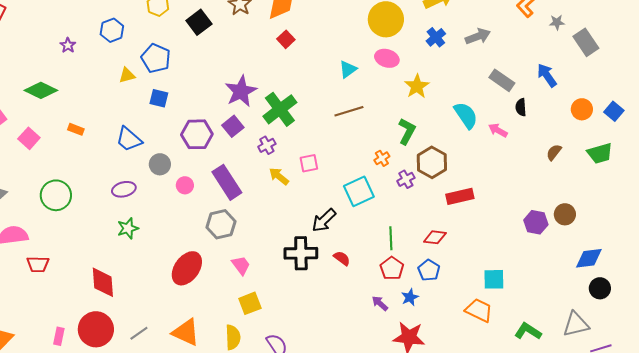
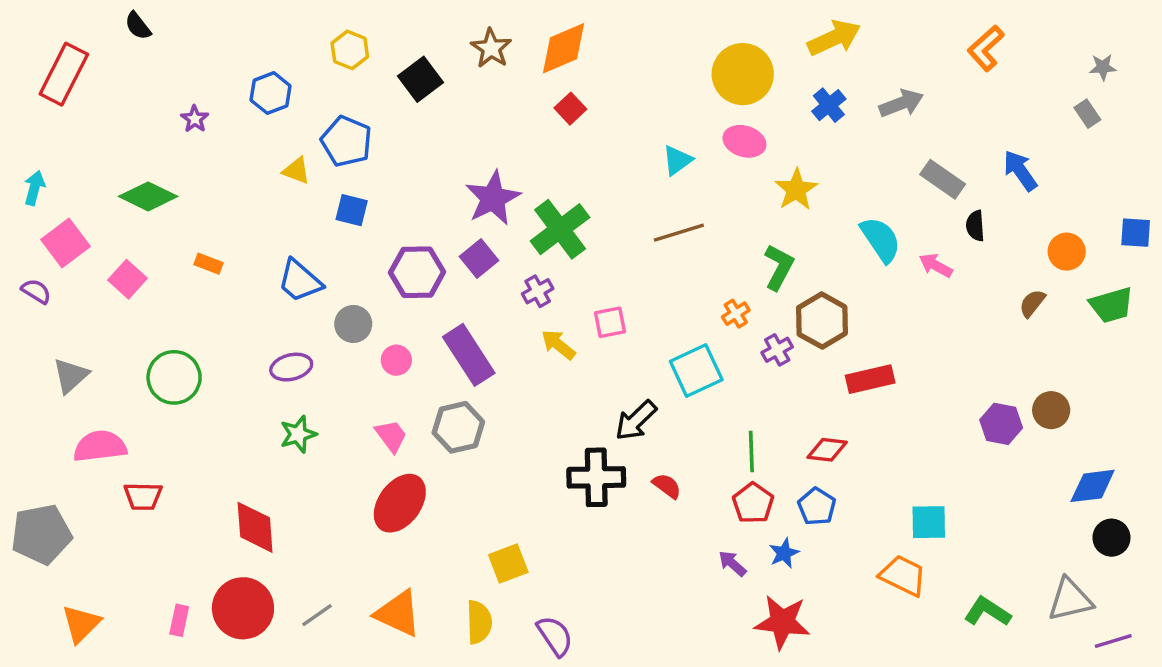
gray star: (557, 22) -> (1103, 67), moved
gray rectangle: (586, 42) -> (1087, 114), size x0.6
yellow triangle: (127, 75) -> (296, 171), turned 36
orange circle: (582, 109) -> (1067, 252), moved
blue square: (614, 111) -> (1136, 233), turned -36
pink trapezoid: (241, 265) -> (391, 436), moved

